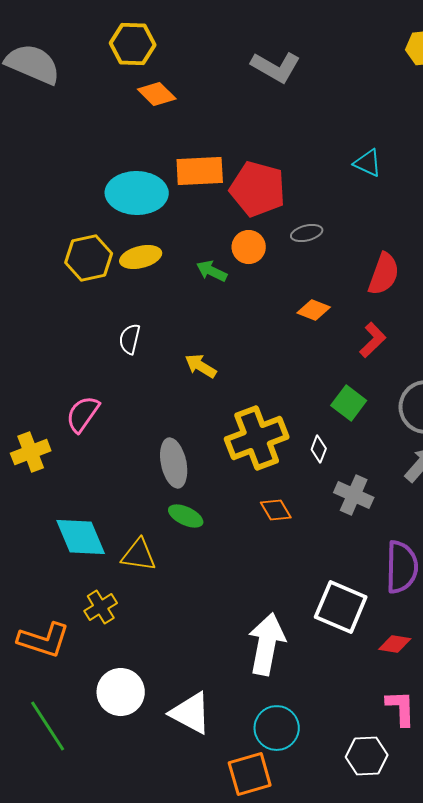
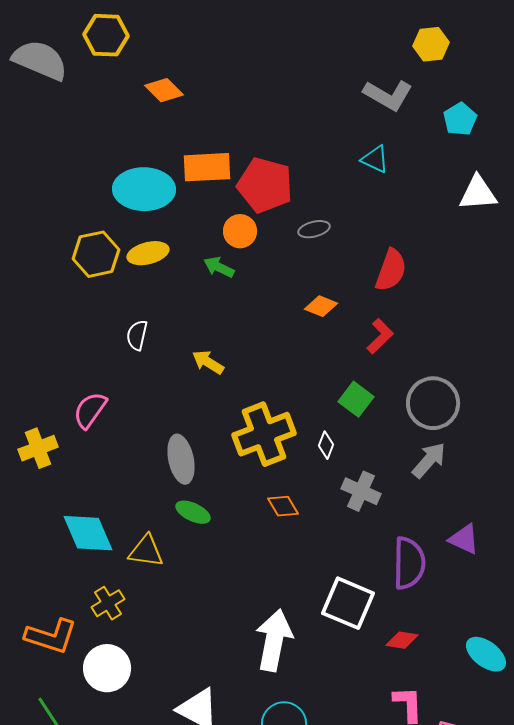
yellow hexagon: (133, 44) -> (106, 35), moved
gray L-shape: (276, 67) -> (388, 95), moved
orange circle: (249, 247) -> (240, 231), moved
white circle: (121, 692) -> (107, 668), moved

